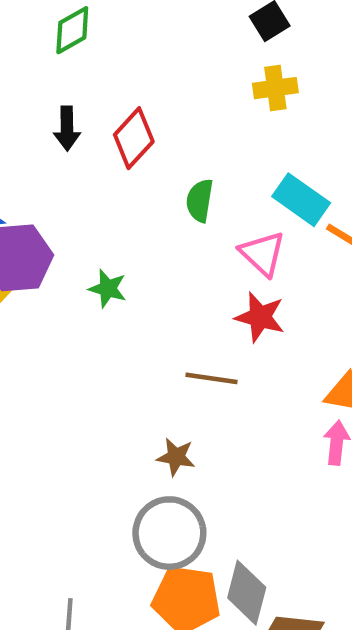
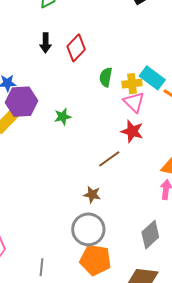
yellow cross: (275, 88) -> (132, 84), moved
green star: (108, 289) -> (63, 117), turned -30
brown line: (212, 378) -> (109, 159), turned -45
gray diamond: (247, 593) -> (150, 235), moved, turned 32

